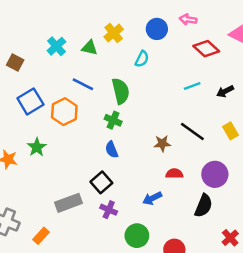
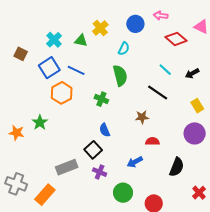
cyan line: (192, 86) -> (165, 70), turned 64
green semicircle: (121, 91) -> (120, 76), moved
blue square: (30, 101) -> (49, 68), moved
black line: (192, 131) -> (158, 93), moved
blue semicircle: (112, 150) -> (105, 130), moved
purple circle: (215, 174) -> (195, 133), moved
orange rectangle: (41, 236) -> (45, 195), size x1.5

